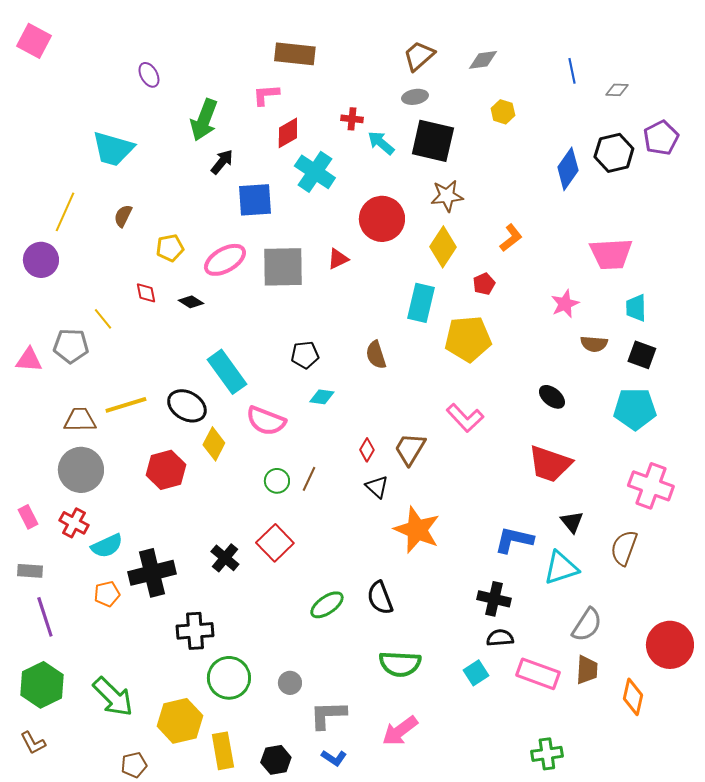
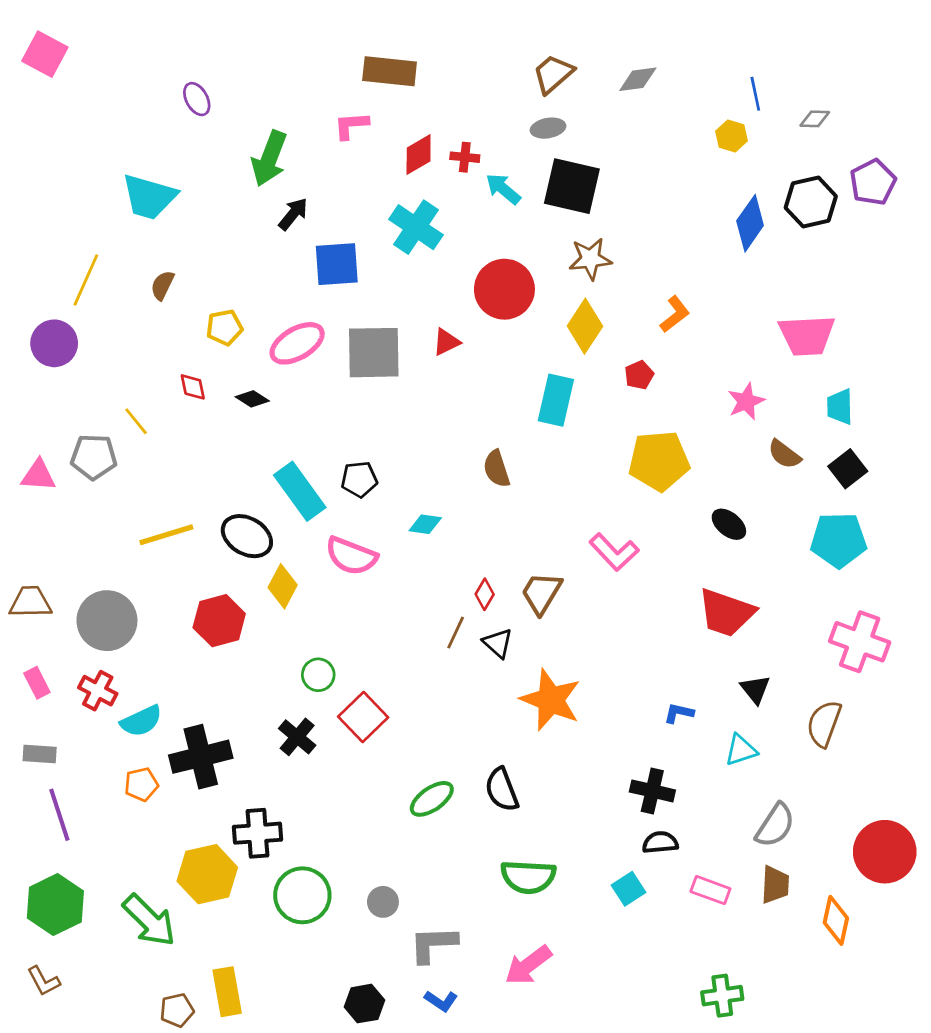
yellow hexagon: (503, 112) -> (732, 136), moved
red diamond: (288, 133) -> (419, 154), moved
yellow pentagon: (468, 339) -> (659, 461), moved
brown semicircle: (594, 344) -> (784, 454), turned 32
black pentagon: (305, 355) -> (359, 479), moved
black square: (642, 355) -> (848, 469), turned 32
brown trapezoid: (80, 420) -> (30, 602), moved
brown line: (309, 479) -> (456, 633), moved
green circle: (277, 481) -> (318, 675), moved
blue L-shape: (514, 540) -> (679, 713), size x0.6
cyan triangle: (561, 568) -> (741, 750), size x0.7
pink rectangle: (538, 674) -> (710, 890), size x0.7
yellow hexagon: (180, 721) -> (207, 874), moved
yellow rectangle: (223, 751) -> (227, 992), moved

